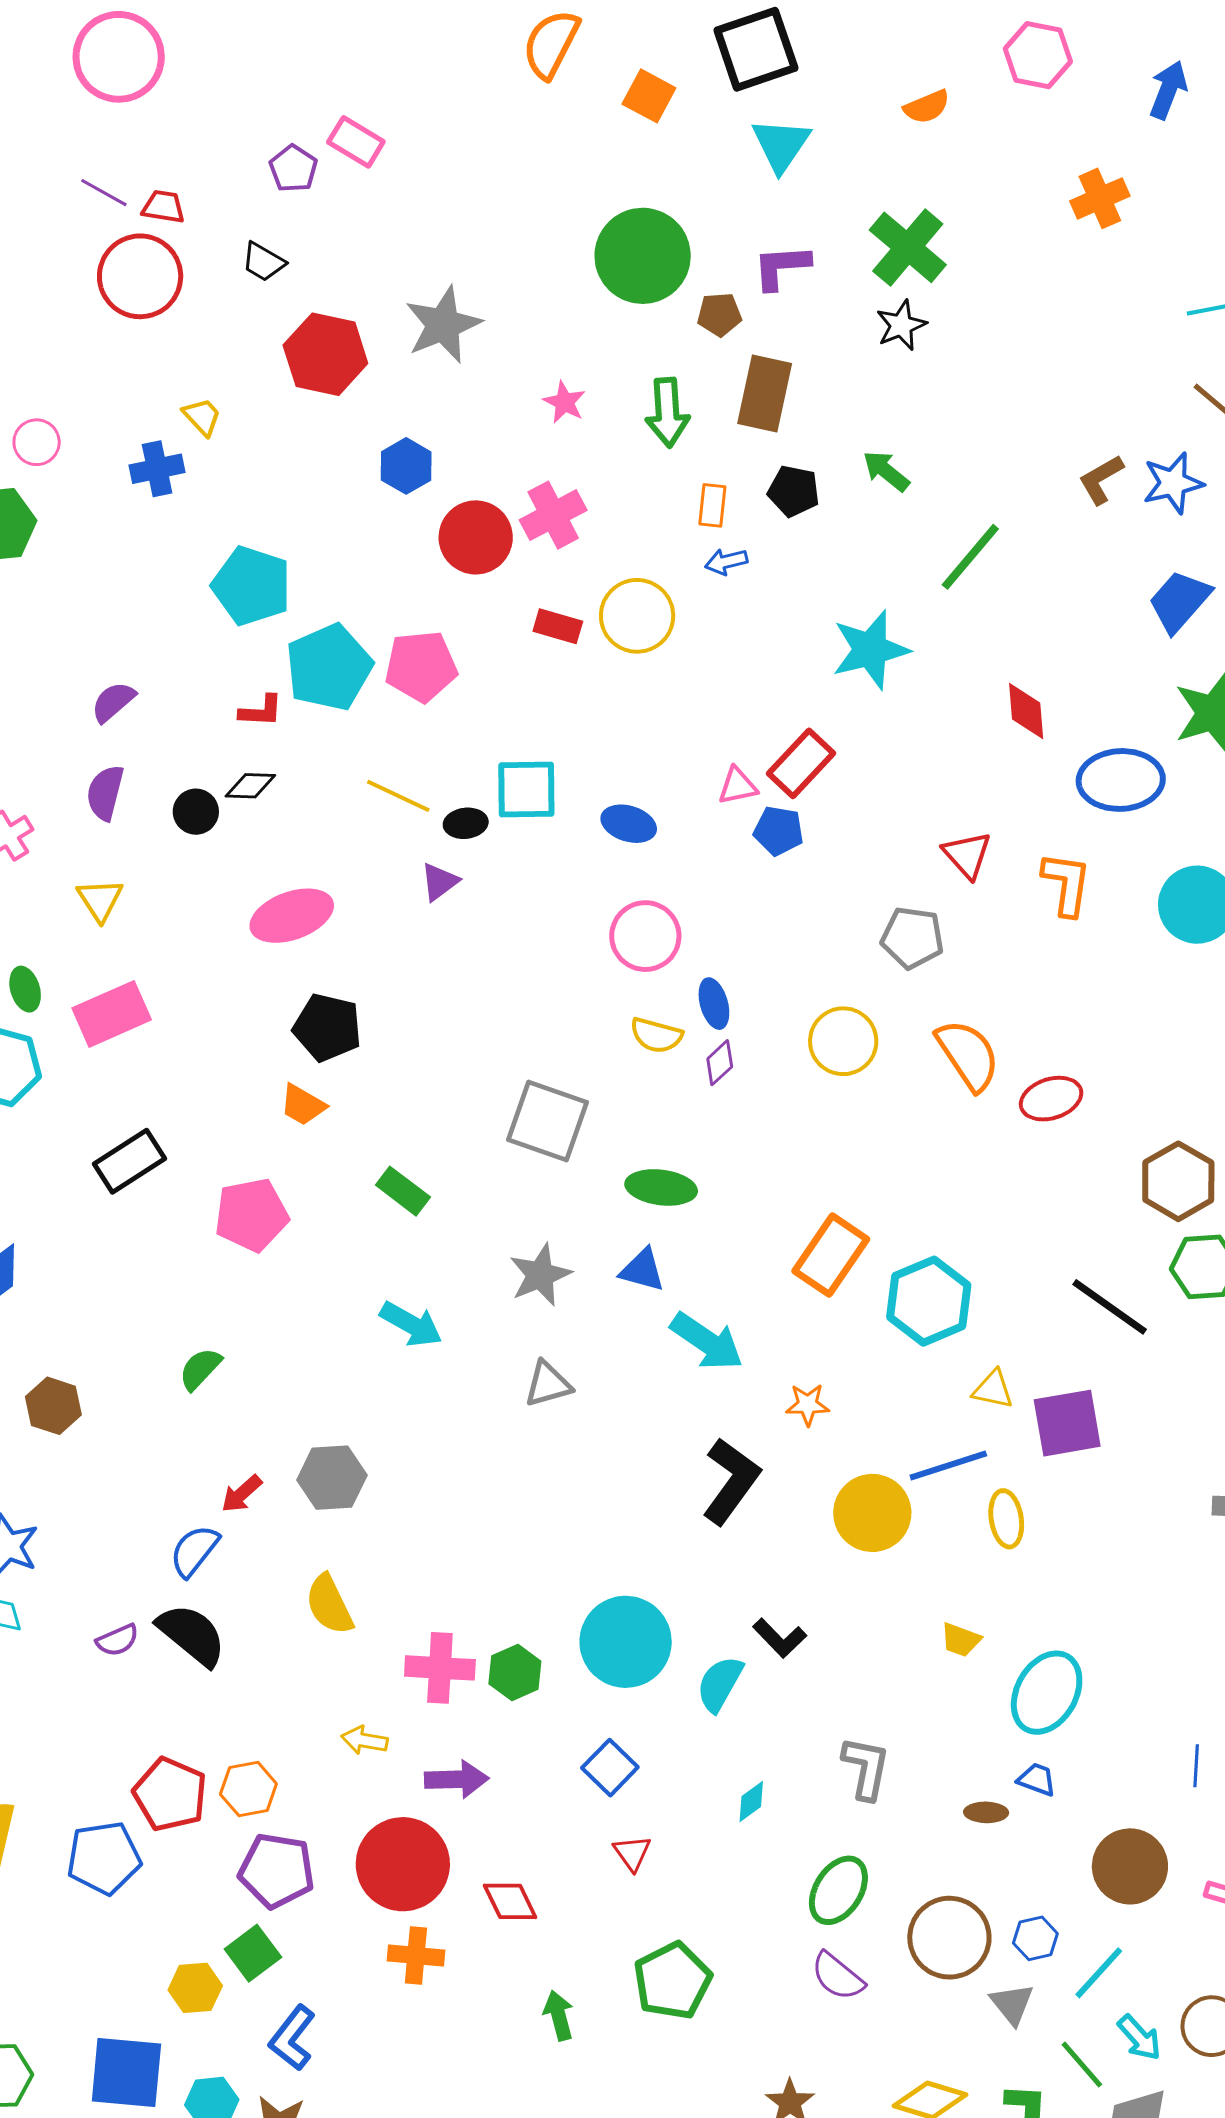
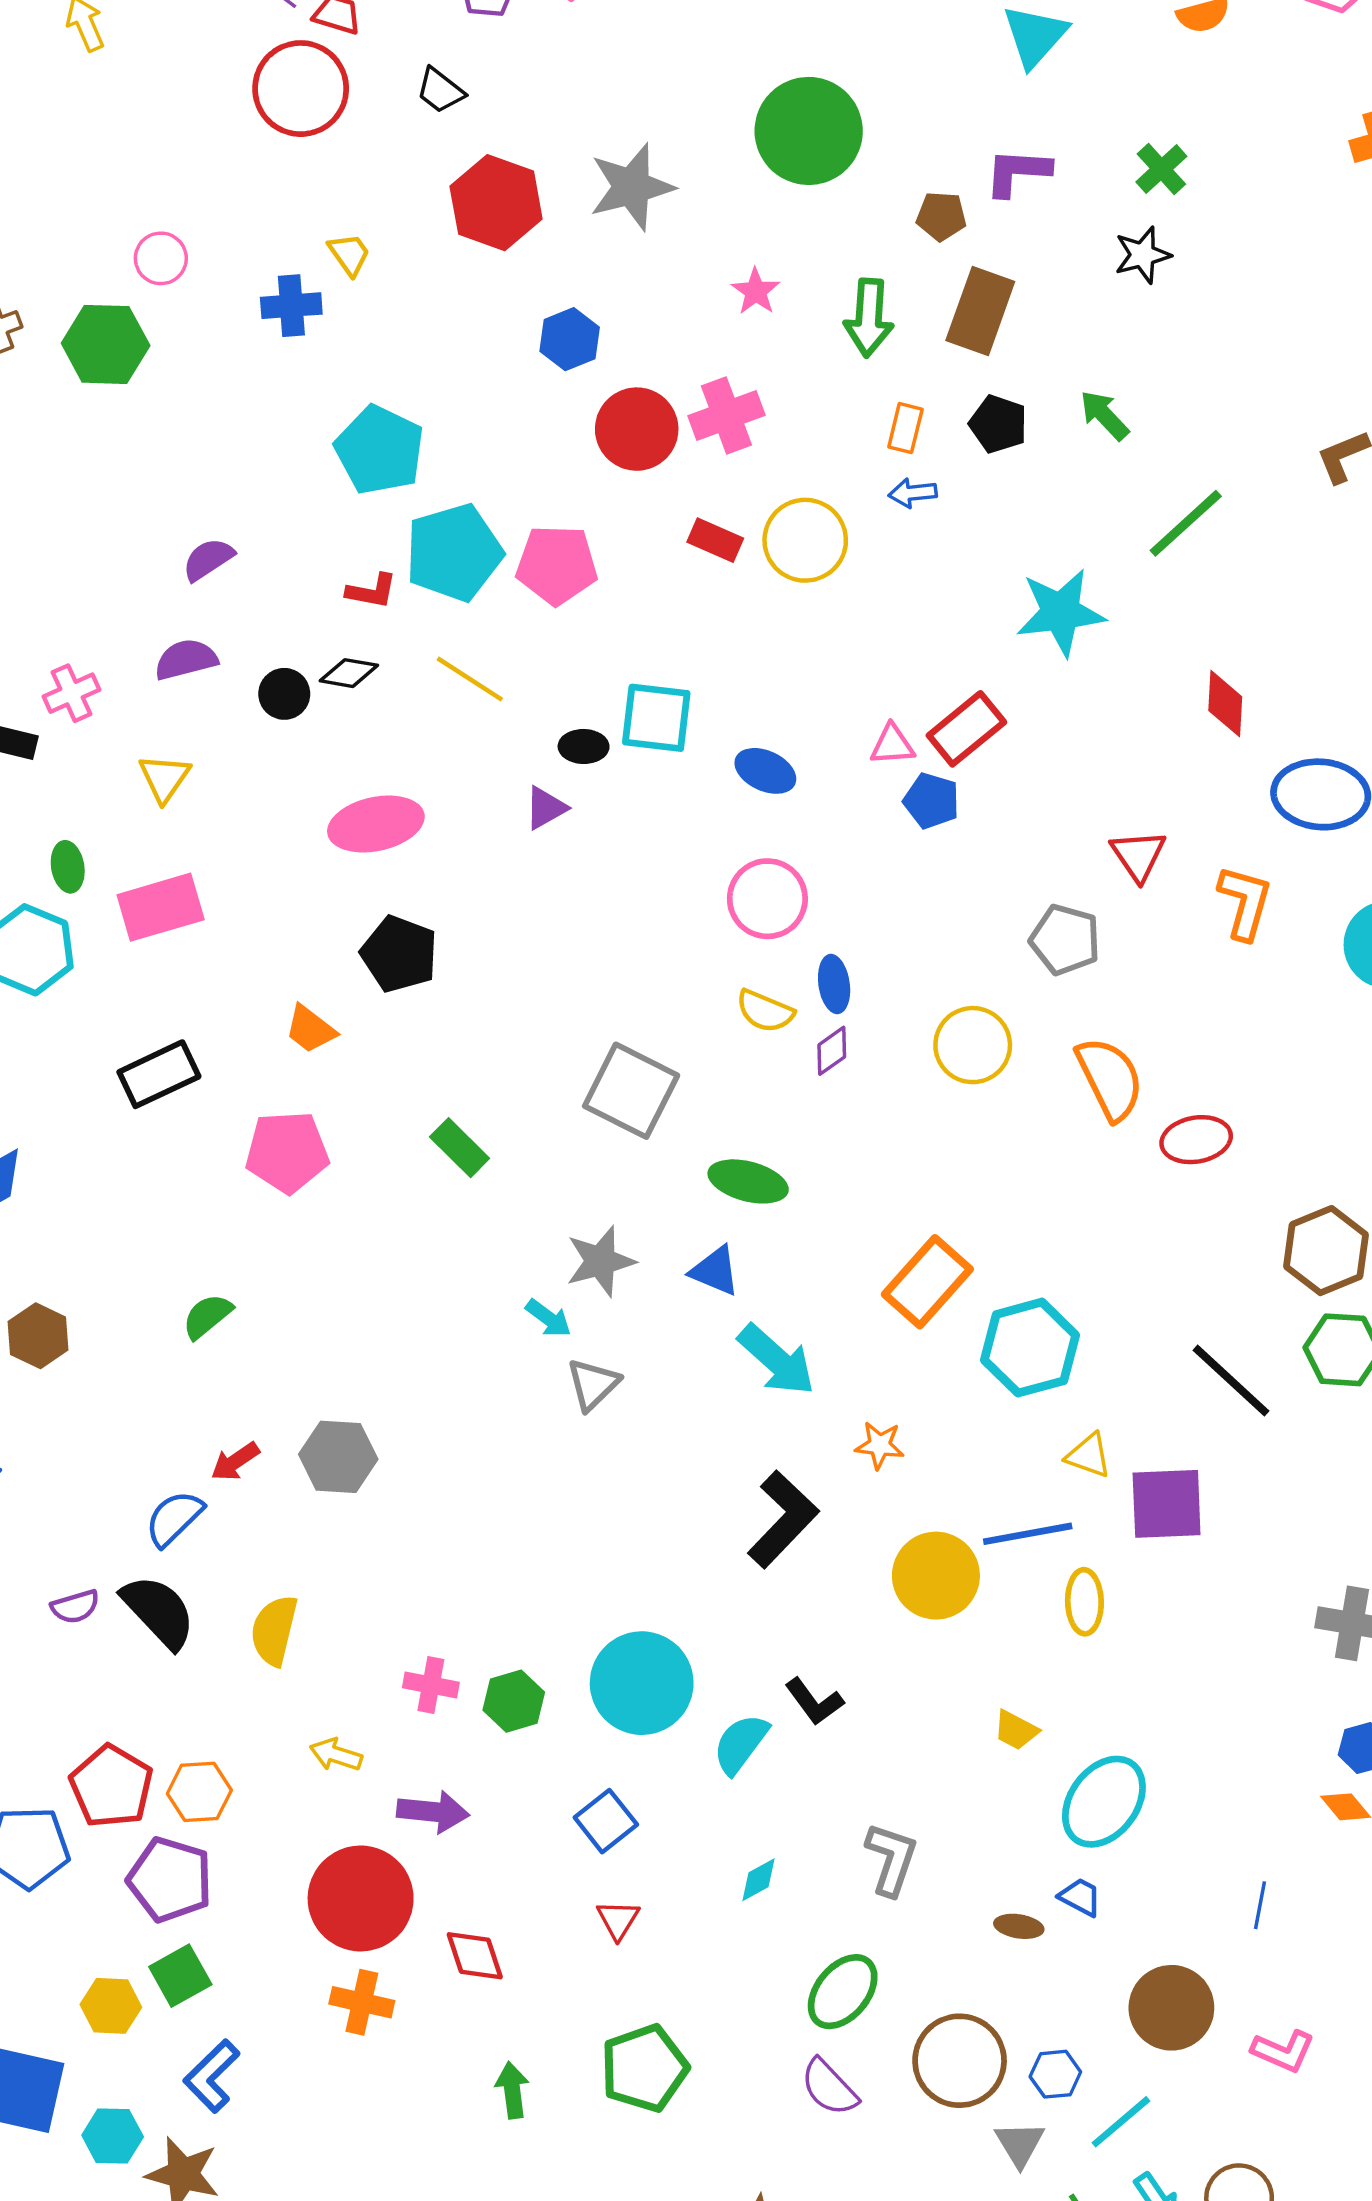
green cross: (908, 247) -> (1161, 169), size x0.6
green circle: (643, 256) -> (809, 131), moved
purple semicircle: (105, 793) -> (186, 659), turned 54
yellow line: (398, 796) -> (470, 679), moved
orange trapezoid: (303, 1105) -> (310, 1029), moved
cyan arrow: (411, 1324) -> (548, 1318), moved, size x0.7
gray triangle: (548, 1384) -> (593, 1384), turned -36
yellow semicircle: (329, 1605) -> (274, 1630), moved, turned 32
pink cross: (440, 1668) -> (431, 1685), size x0.7
purple pentagon: (277, 1871) -> (170, 1880), moved

